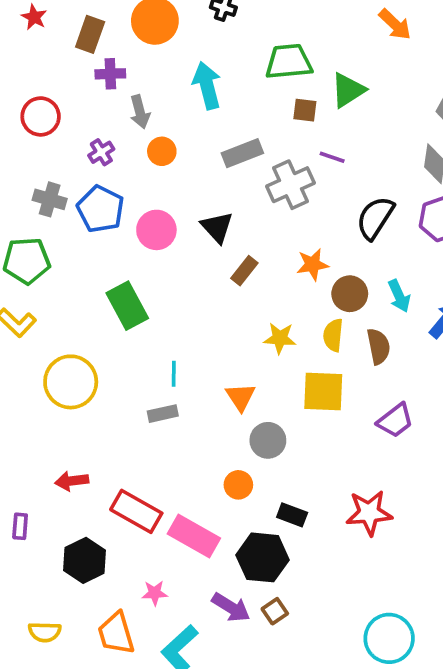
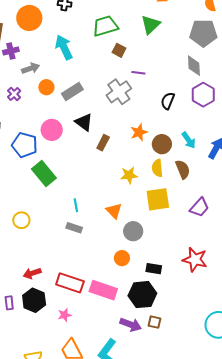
green triangle: (348, 90) -> (151, 25), moved
brown square: (305, 110) -> (119, 50), turned 32
gray arrow: (140, 112) -> (31, 68), turned -84
gray rectangle: (242, 153) -> (72, 92), moved
blue pentagon: (101, 209) -> (25, 145), moved
black semicircle: (375, 218) -> (168, 101), size x0.7
yellow circle: (71, 382) -> (21, 220), size x0.6
gray rectangle: (163, 414) -> (74, 228), turned 42
red star: (369, 513) -> (195, 260), turned 30
black hexagon: (85, 560) -> (34, 300), moved
pink star: (155, 593) -> (65, 315), moved
brown square: (275, 611) -> (154, 322), turned -32

